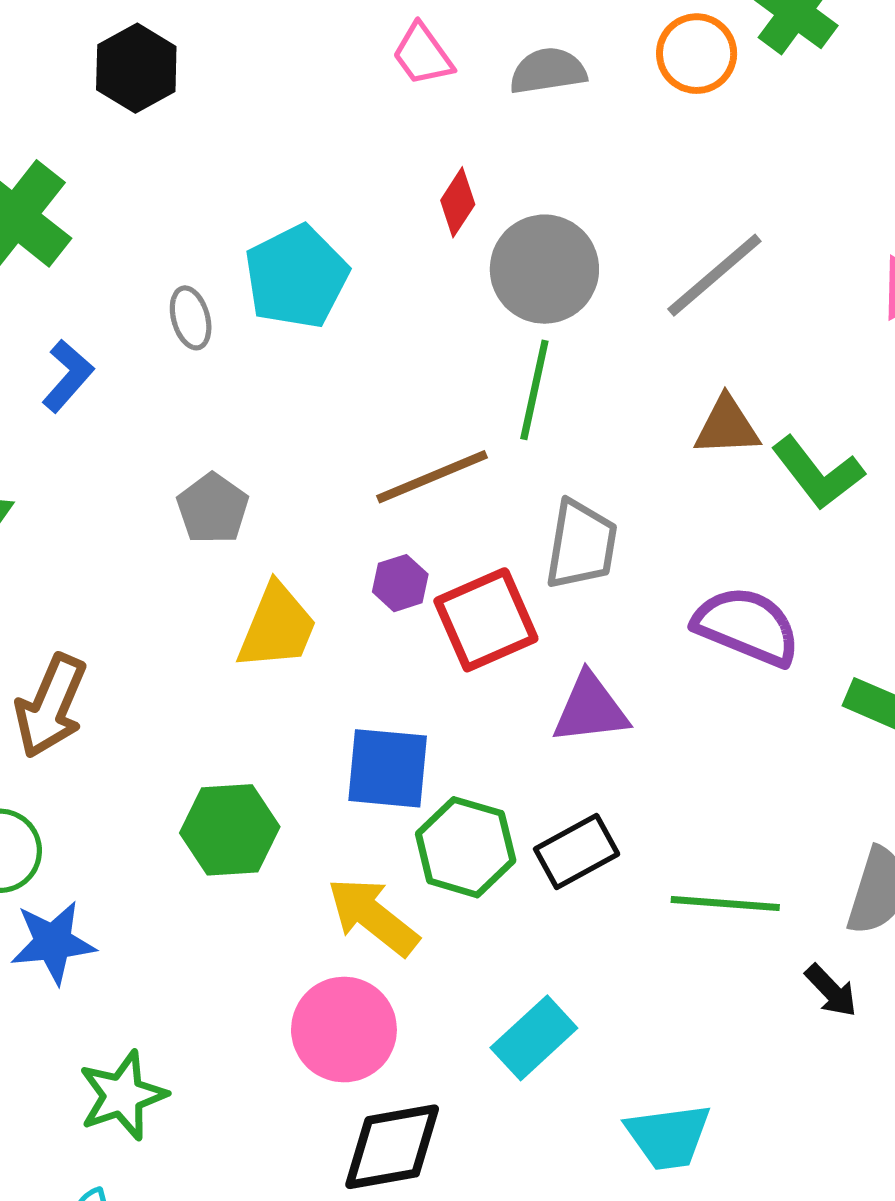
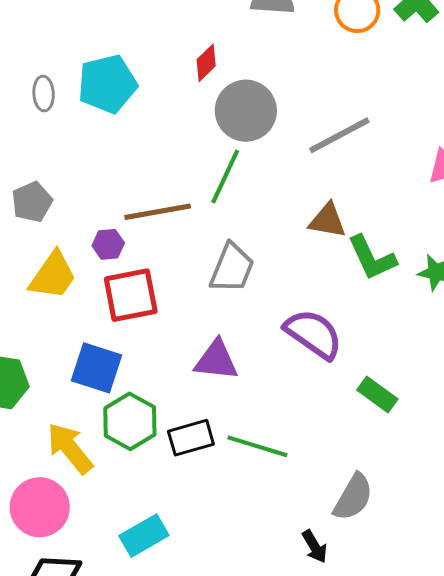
purple hexagon: (400, 583) -> (108, 244), moved
red square: (486, 620) -> (131, 295), moved
green line: (725, 904) -> (257, 446), moved

